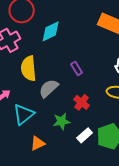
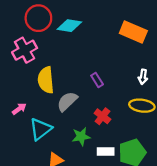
cyan diamond: (51, 31) -> (69, 26), moved, turned 35
white rectangle: (85, 135) -> (106, 151), turned 42

